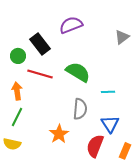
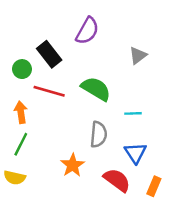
purple semicircle: (71, 25) -> (87, 31), turned 140
gray triangle: (122, 37) -> (138, 55), moved
red semicircle: (95, 146) -> (117, 180), turned 105

